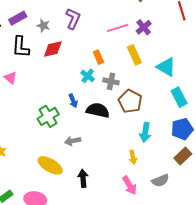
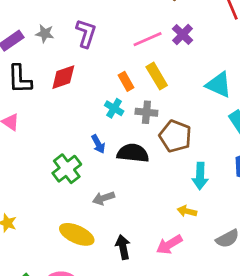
gray star: (43, 26) -> (45, 34), moved
yellow rectangle: (134, 55) -> (157, 76), moved
yellow arrow: (133, 157) -> (187, 211), turned 120
pink arrow: (130, 185) -> (169, 245), moved, turned 96

